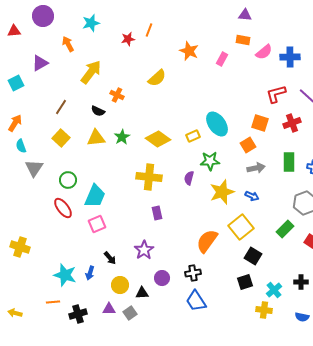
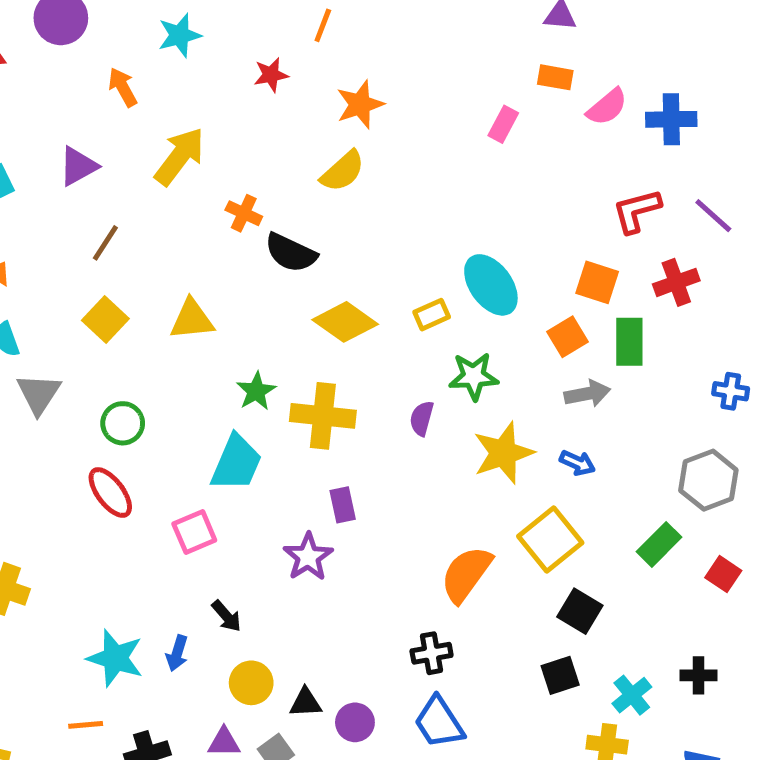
orange line: (149, 30) -> (323, 25), moved
orange star: (189, 51) -> (360, 104), moved, turned 30
purple triangle: (40, 63) -> (78, 166), moved
black semicircle: (98, 111) -> (291, 253), moved, size x1.5
green star: (122, 137) -> (256, 391), moved
green rectangle: (289, 162) -> (629, 342), moved
cyan trapezoid: (95, 196) -> (236, 463), moved
purple star: (144, 250) -> (308, 557), moved
purple circle: (162, 278) -> (355, 722), moved

